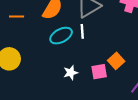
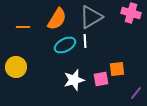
orange square: (116, 61) -> (117, 69), turned 35
white star: (71, 73) -> (74, 80), size x1.5

